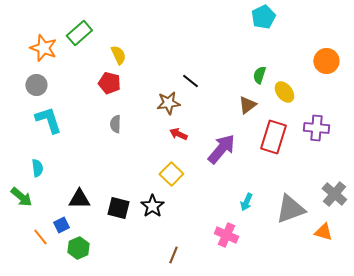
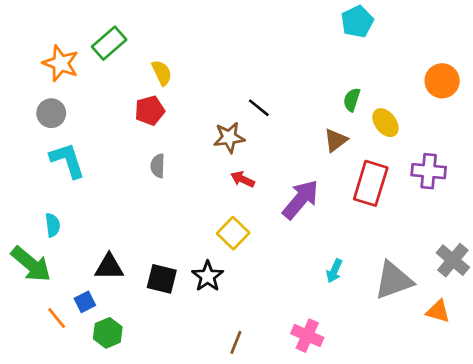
red pentagon: (109, 83) -> (150, 110), turned -30
green arrow: (21, 197) -> (31, 264), size x1.4
pink cross: (226, 235) -> (307, 336), moved

